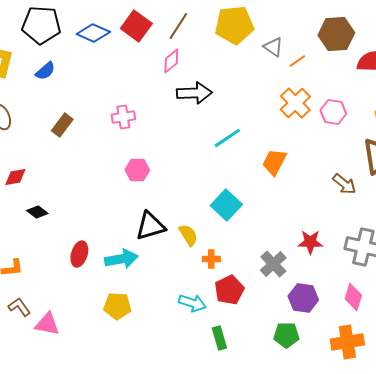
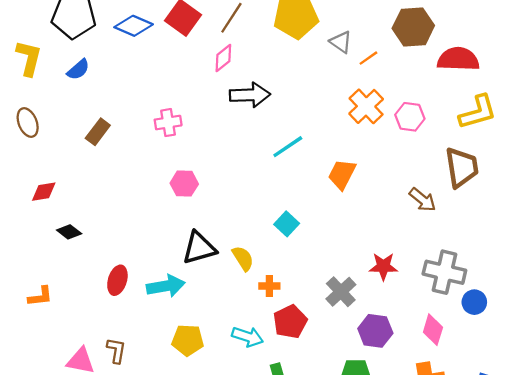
cyan square: (226, 205) -> (287, 224), size x0.7
yellow pentagon: (117, 306) -> (188, 340), moved
brown L-shape: (19, 307) -> (116, 350), moved, turned 45

